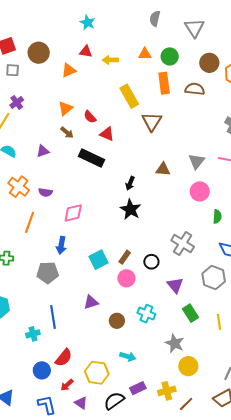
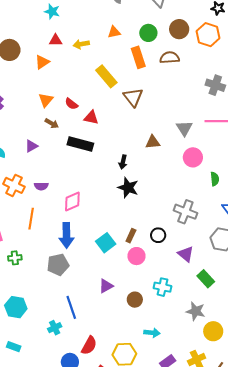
green circle: (170, 56) -> (148, 33), moved
blue arrow: (61, 245) -> (66, 235), size x1.4

